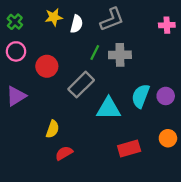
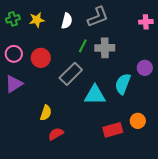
yellow star: (54, 17) -> (37, 20), moved
green cross: (15, 22) -> (13, 19), turned 32
pink circle: (16, 51) -> (14, 54), moved
purple circle: (166, 96) -> (145, 68), moved
orange circle: (168, 138) -> (138, 121), moved

